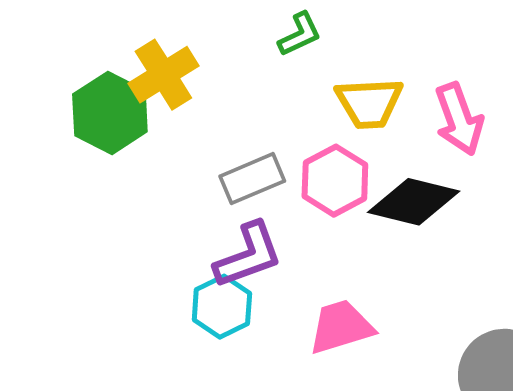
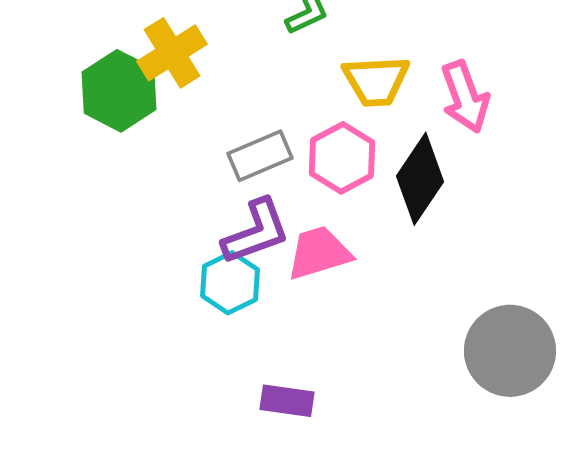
black diamond: (414, 202) -> (420, 179), turned -70
pink trapezoid: (341, 327) -> (319, 253), moved

